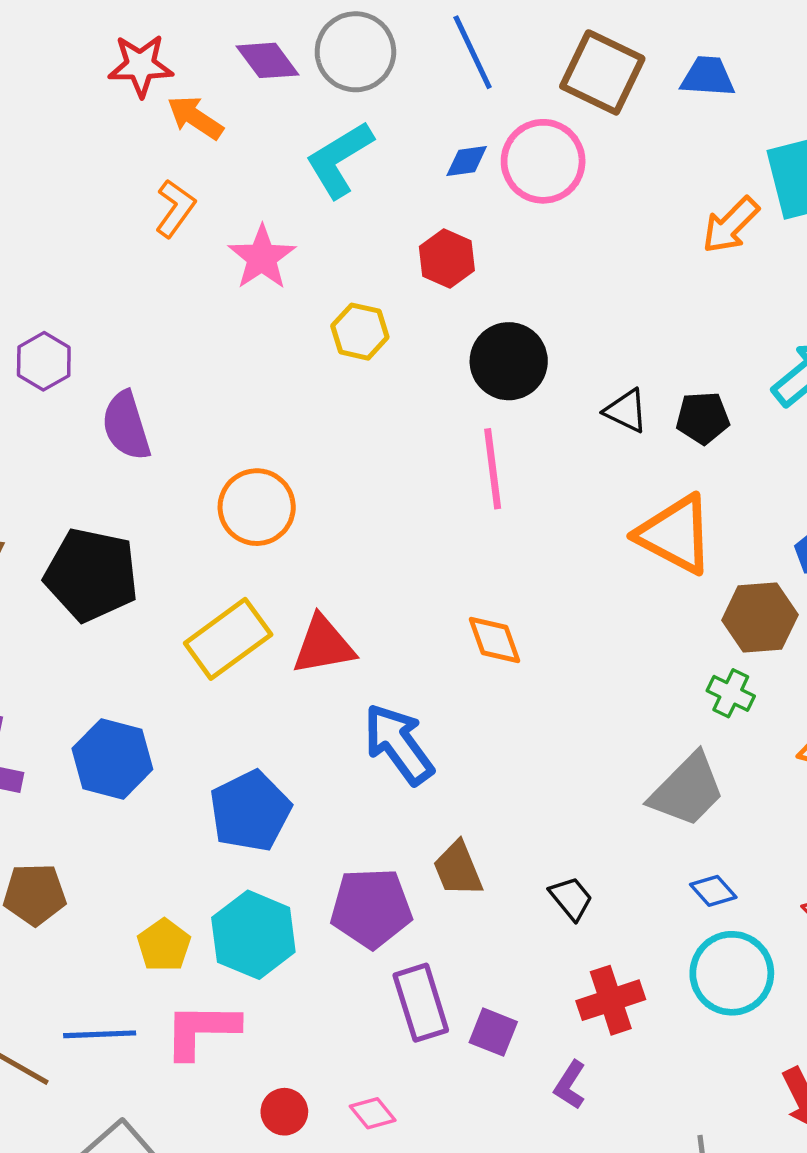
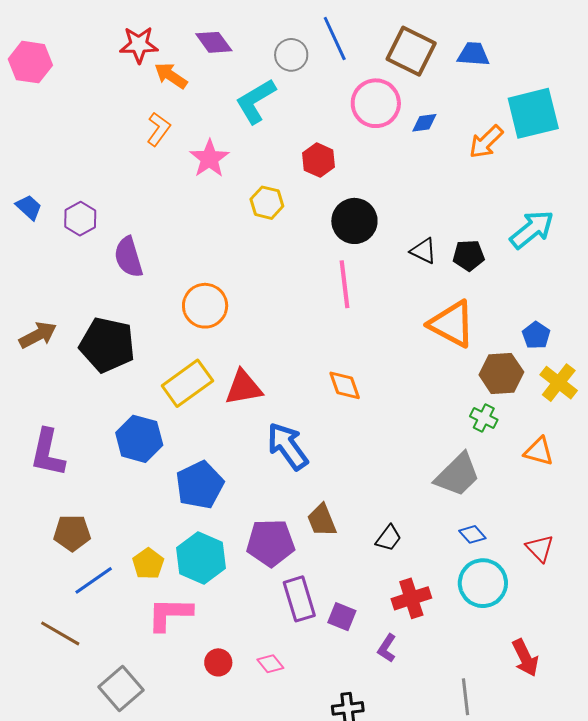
gray circle: (355, 52) -> (291, 55), moved, size x0.7
blue diamond: (467, 161) -> (424, 123), moved
blue hexagon: (112, 759) -> (139, 439), moved
black trapezoid: (571, 898) -> (388, 538), turned 76
blue line: (100, 1034) -> (94, 580), moved, turned -33

